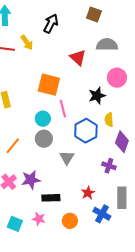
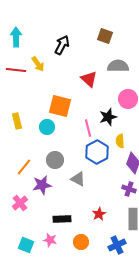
pink line: (63, 109) -> (88, 128), moved
cyan circle: (43, 119) -> (47, 127), moved
gray triangle: (67, 158) -> (78, 179), turned -35
purple cross: (109, 166) -> (129, 189), moved
purple star: (31, 180) -> (42, 185), moved
blue cross: (102, 214) -> (117, 245), moved, turned 36

